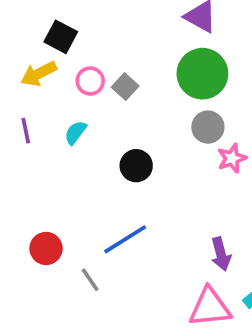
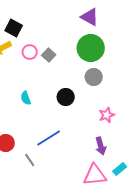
cyan semicircle: (75, 133) -> (26, 98), moved, turned -56
pink star: (232, 158) -> (107, 115), moved
black circle: (136, 166) -> (66, 97), moved

